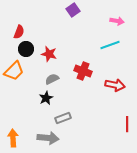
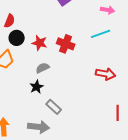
red cross: (83, 71) -> (66, 44), moved
gray rectangle: (63, 118) -> (54, 107), turned 63

